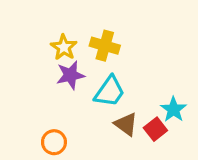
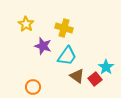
yellow star: (64, 47) -> (26, 24), moved
purple star: (70, 75) -> (43, 46), turned 30

